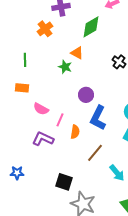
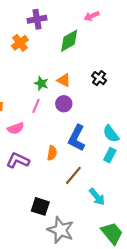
orange triangle: (77, 53) -> (64, 80), moved
purple circle: (86, 95) -> (64, 104), moved
pink semicircle: (41, 109) -> (16, 128), turned -49
pink line: (60, 120) -> (36, 106), moved

